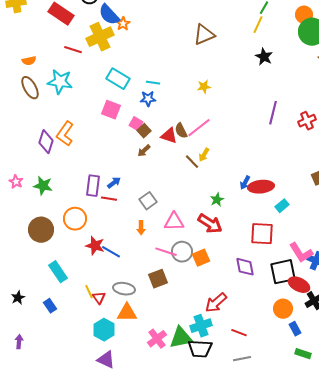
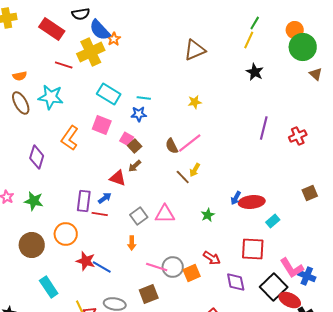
orange L-shape: (65, 134) -> (70, 138), moved
red triangle: (169, 136) -> (118, 178), moved
pink triangle: (174, 222) -> (165, 214), moved
red arrow: (210, 224) -> (212, 258), moved, size x0.7
black square: (283, 272) -> (274, 287), turned -32

